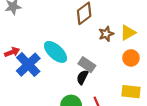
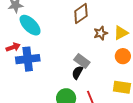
cyan ellipse: (55, 52) -> (30, 25), moved
blue cross: (28, 65) -> (28, 59), turned 35

